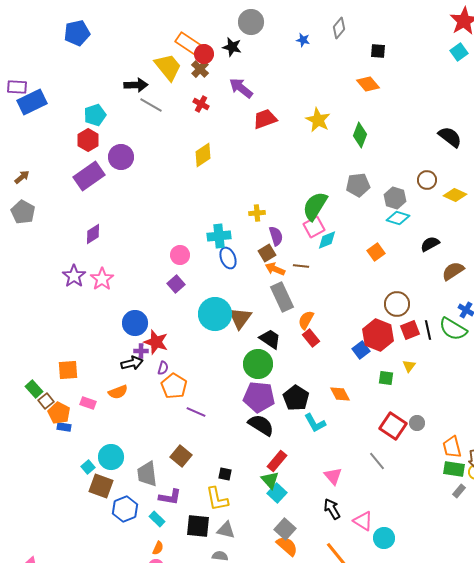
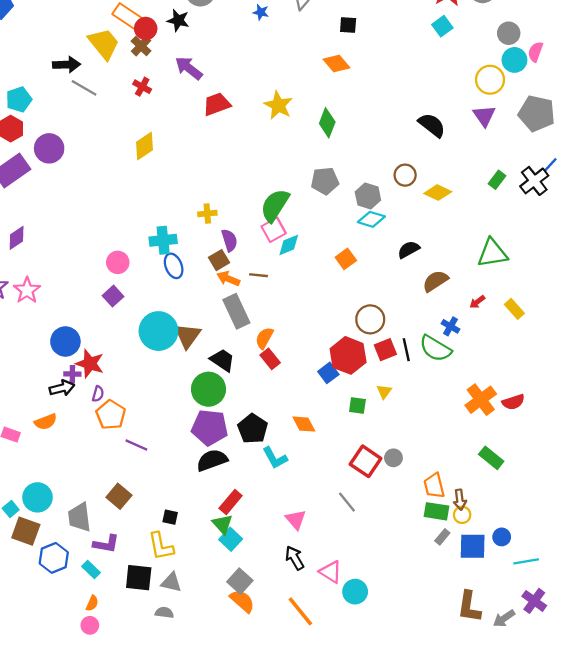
black semicircle: (261, 425) -> (212, 460), turned -52

